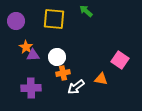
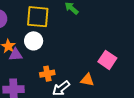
white circle: (57, 57) -> (34, 41), moved

